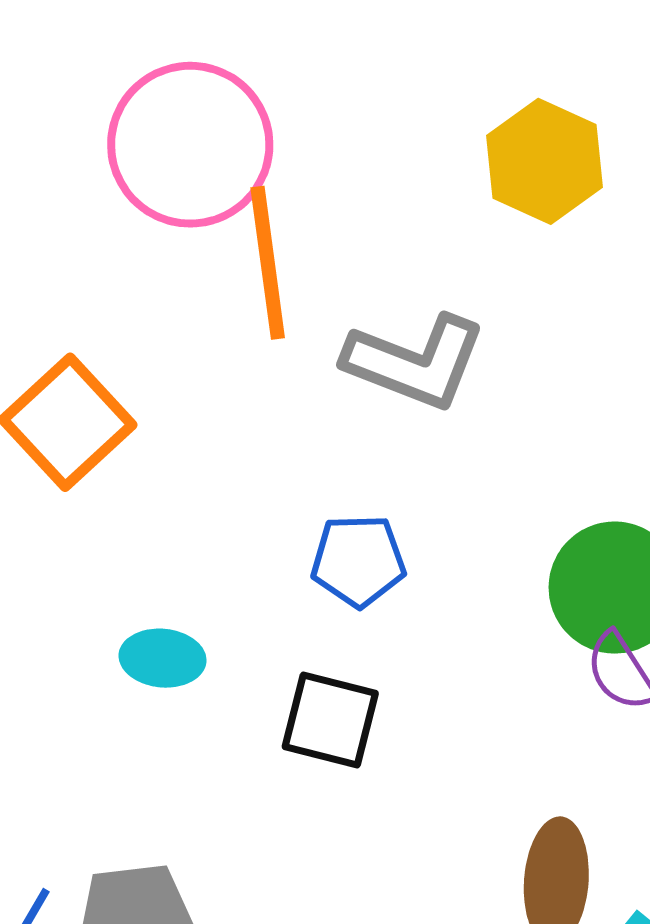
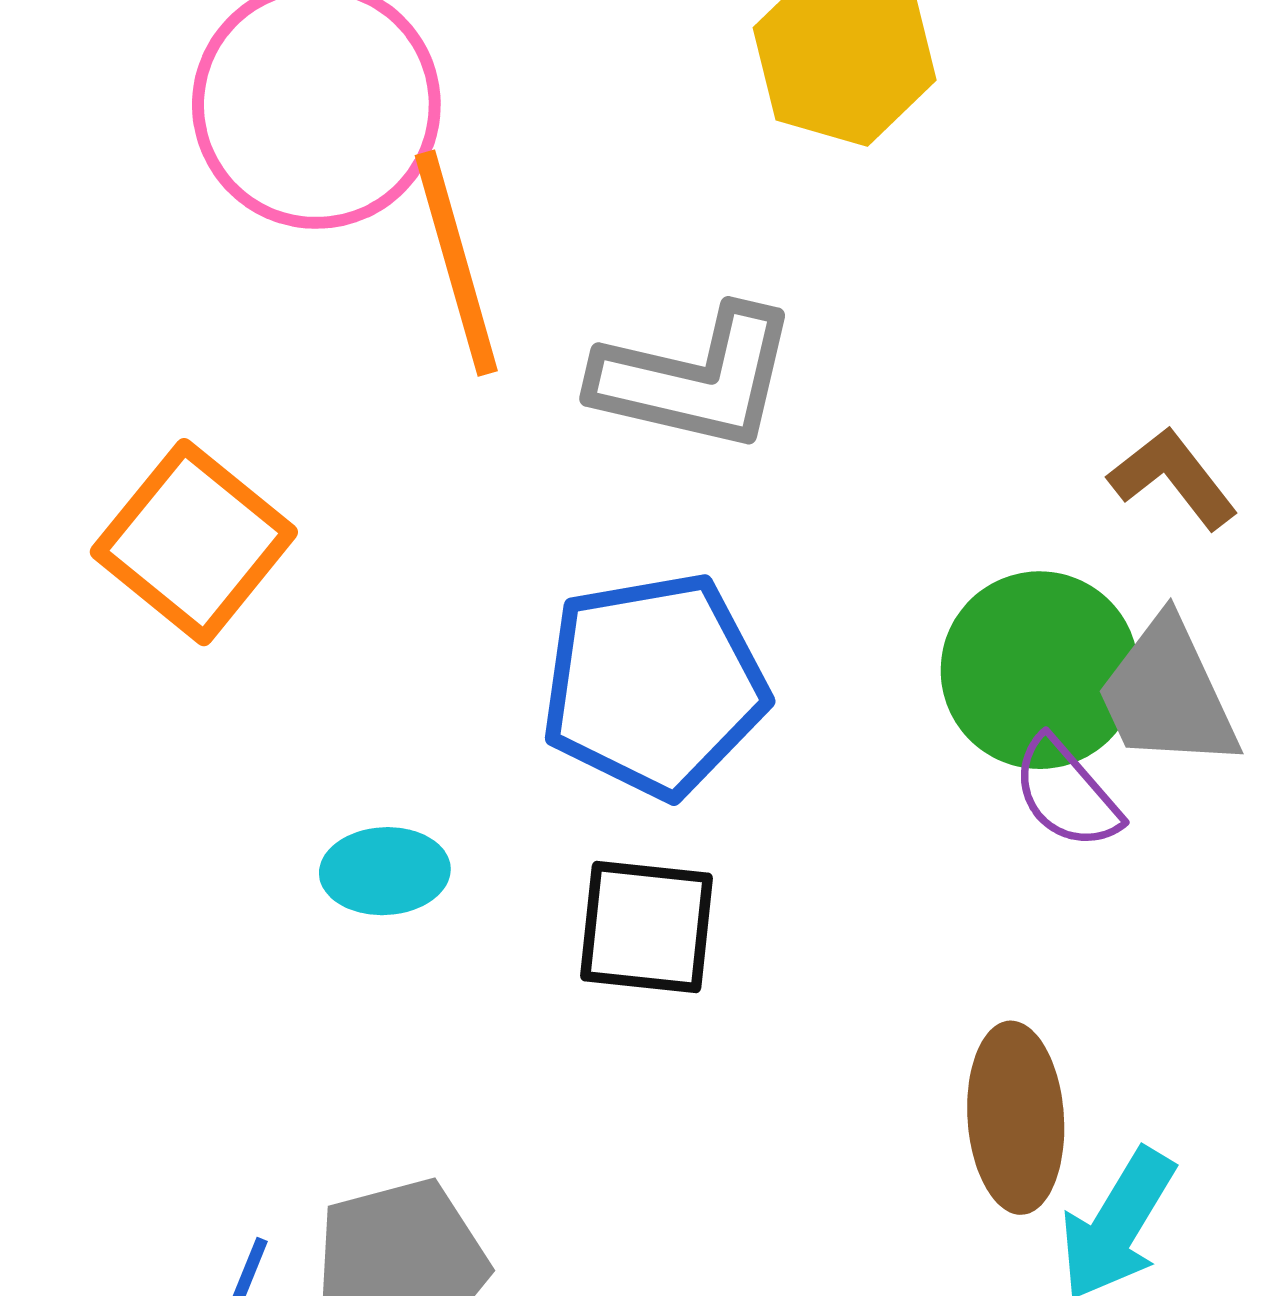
blue pentagon: (358, 561) -> (654, 685), size x1.6

